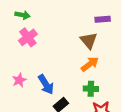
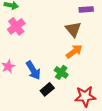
green cross: (91, 89) -> (61, 72), moved, turned 32

